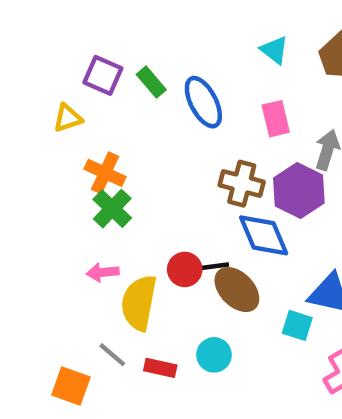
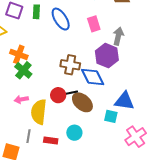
green rectangle: (151, 82) -> (36, 12), turned 48
brown cross: (242, 184) -> (70, 65), moved
gray line: (112, 355) -> (28, 136), turned 64

